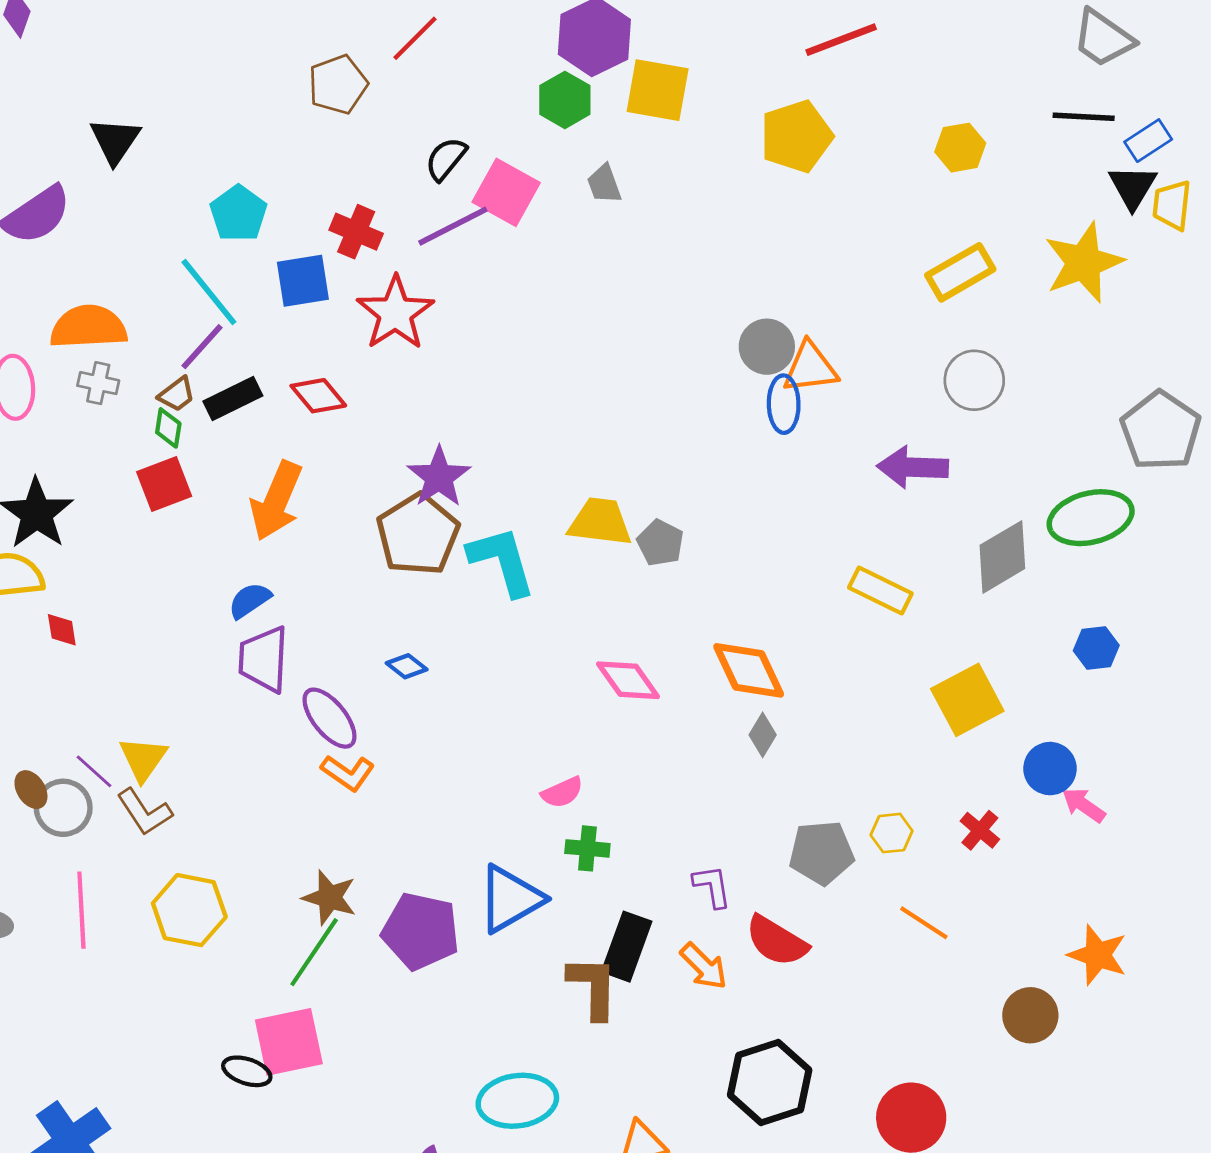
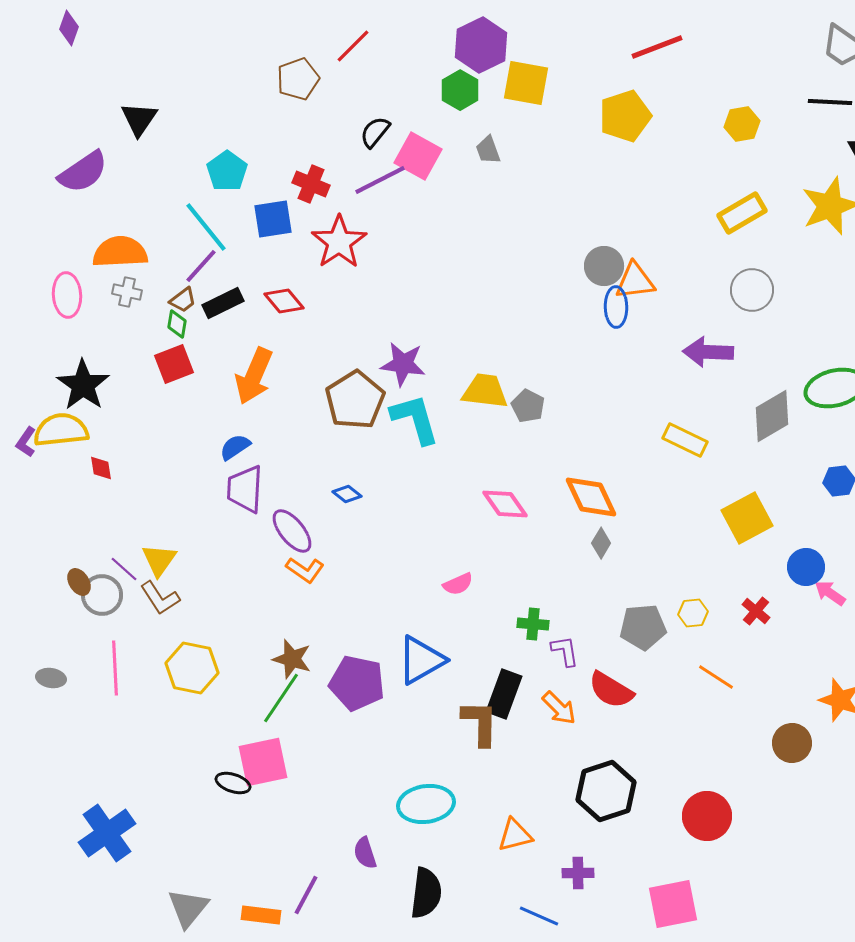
purple star: (439, 477) -> (403, 364), moved, turned -30
green cross: (587, 848) -> (533, 624), moved

